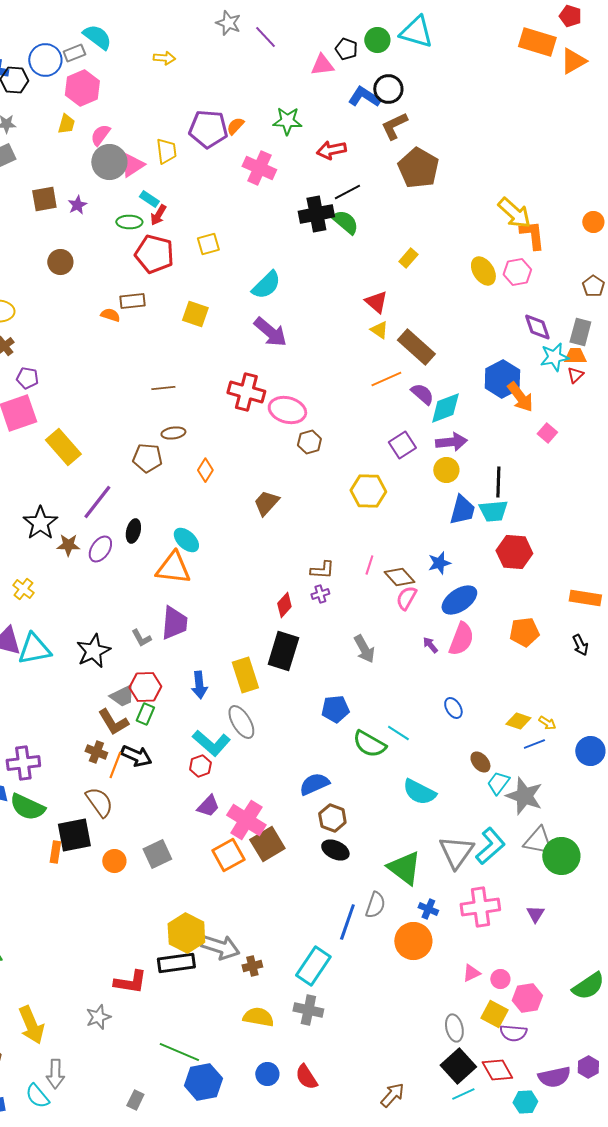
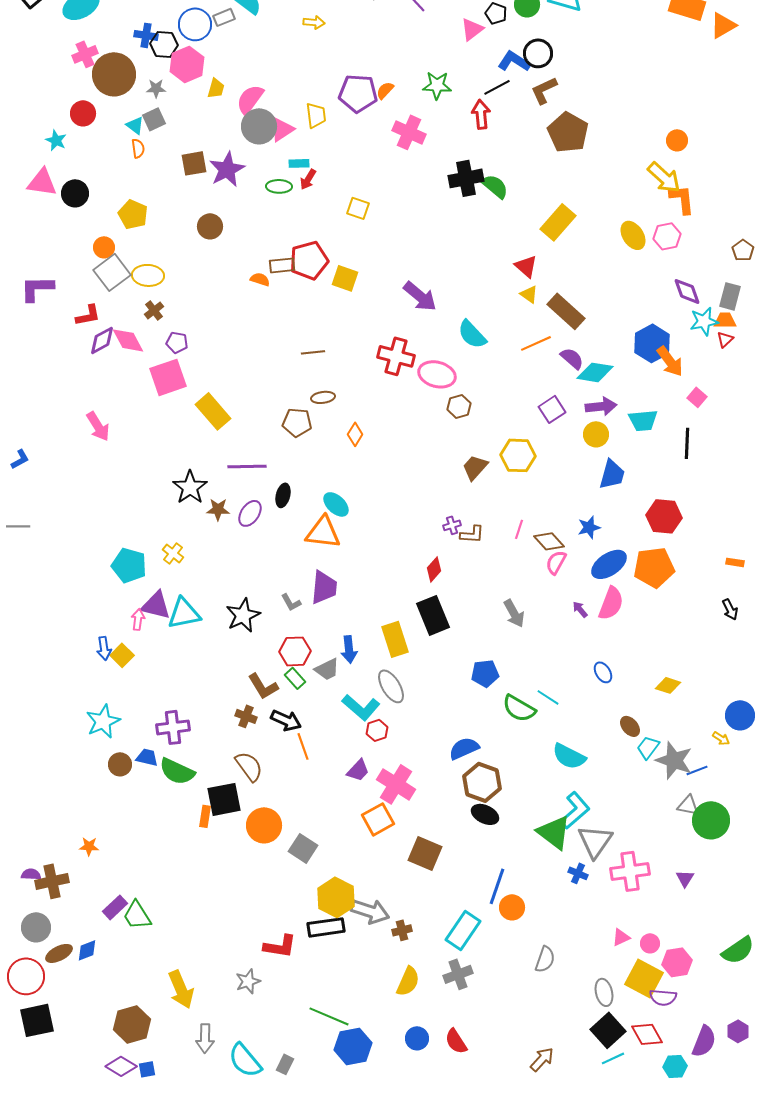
pink triangle: (322, 65) -> (472, 29), turned -30
pink hexagon: (82, 88) -> (187, 64), moved
pink semicircle: (100, 135) -> (250, 99), size x1.4
red arrow: (331, 150) -> (481, 114), turned 96
black line: (347, 192) -> (497, 87), moved
cyan rectangle: (149, 199) -> (299, 163), turned -36
purple star: (77, 205) -> (227, 169), size x1.8
orange circle: (593, 222) -> (677, 140), moved
yellow square: (208, 244) -> (358, 208), turned 35
red pentagon: (154, 254) -> (309, 260), moved, turned -30
yellow rectangle: (408, 258) -> (558, 222), size x1.8
cyan semicircle: (266, 285) -> (472, 334), moved, turned 92
cyan diamond: (445, 408) -> (595, 372), turned 30
black line: (498, 482) -> (687, 443), moved
purple line: (97, 502) -> (247, 466), turned 51
brown trapezoid: (266, 503) -> (475, 467), moved
cyan trapezoid: (493, 511) -> (643, 420), moved
purple cross: (320, 594) -> (452, 525), moved
orange rectangle: (585, 598) -> (735, 562), size x0.6
orange pentagon: (524, 632) -> (654, 567), moved, size x1.4
black rectangle: (283, 651) -> (433, 615), turned -39
gray trapezoid: (122, 696) -> (327, 669), moved
green rectangle: (145, 714) -> (295, 678), turned -65
yellow arrow: (547, 723) -> (721, 738), moved
blue line: (534, 744) -> (697, 770), moved
orange line: (115, 765) -> (303, 746), moved, turned -40
red hexagon: (200, 766) -> (377, 730), moved
brown hexagon: (332, 818) -> (482, 782), size x1.4
gray triangle: (538, 841) -> (688, 805), size x0.7
brown square: (267, 844) -> (425, 853), moved, turned -36
cyan L-shape: (490, 846) -> (575, 810), moved
gray triangle: (456, 852) -> (595, 841), moved
gray square: (157, 854) -> (303, 848), moved, turned -32
orange circle: (114, 861) -> (264, 825), size x1.5
gray semicircle: (375, 905) -> (545, 959), moved
orange circle: (413, 941) -> (512, 907), moved, size x0.7
gray cross: (308, 1010) -> (458, 974), turned -32
yellow square: (494, 1014) -> (644, 978), size x1.4
yellow semicircle: (258, 1017) -> (408, 981), turned 104
purple semicircle: (554, 1077) -> (704, 1041), turned -56
cyan semicircle: (37, 1096) -> (245, 1060), moved, size x1.4

